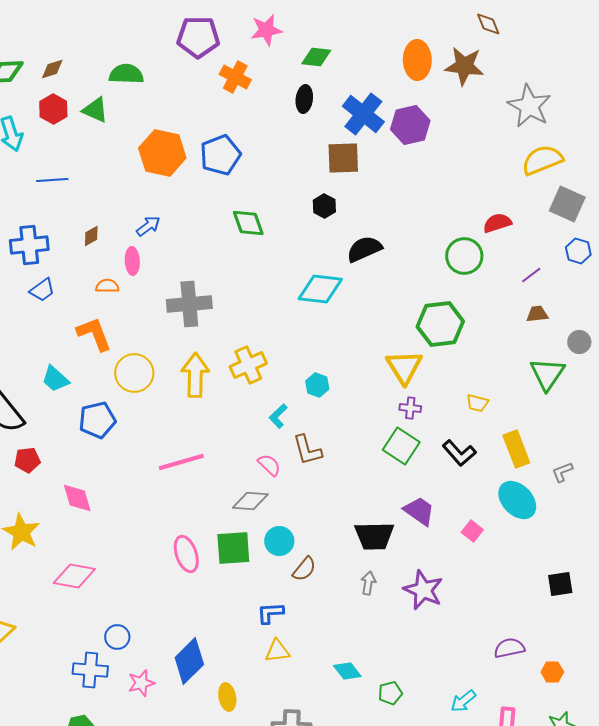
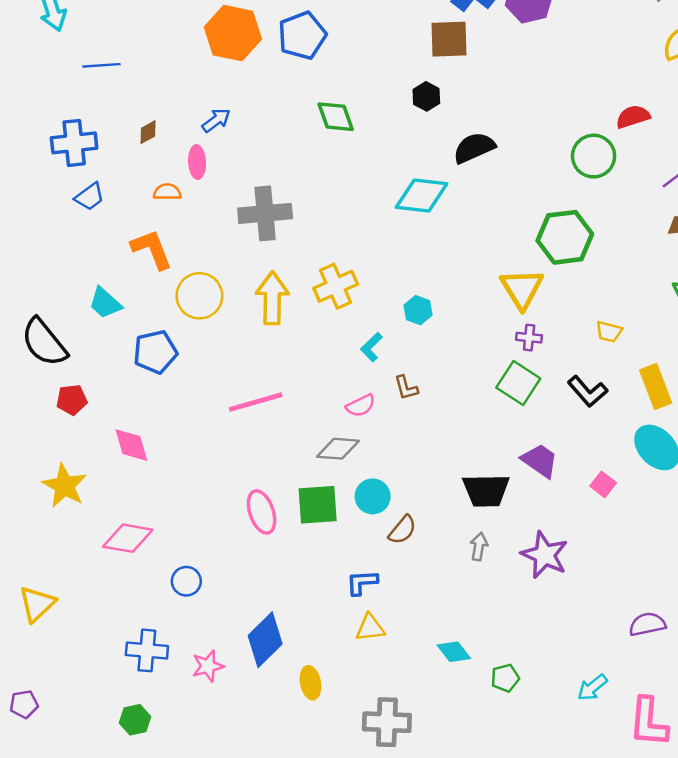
brown L-shape: (307, 450) -> (406, 388), size x0.7
pink semicircle: (269, 465) -> (361, 406), turned 110
blue circle: (117, 637) -> (186, 581), moved

